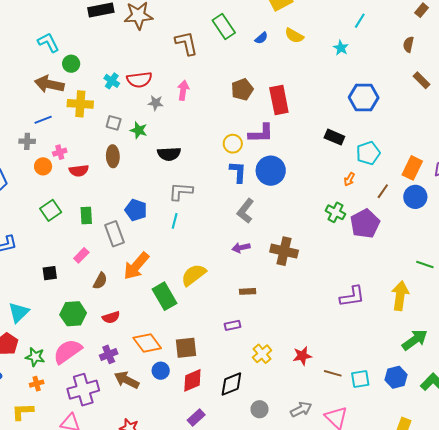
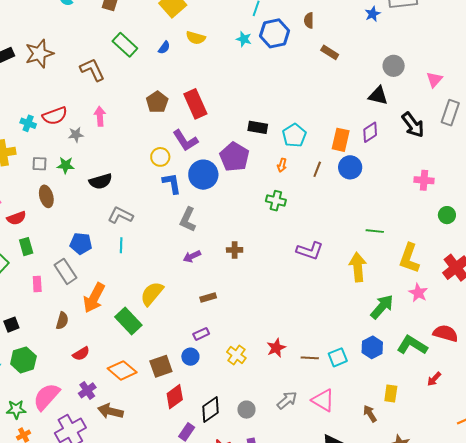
blue hexagon: (364, 97) -> (275, 33), moved
purple L-shape: (261, 133) -> (185, 141), turned 72
gray L-shape: (181, 191) -> (120, 215), turned 35
green rectangle: (86, 216) -> (26, 247), moved
purple pentagon: (365, 224) -> (234, 157), moved
brown cross: (284, 251) -> (235, 250), size x0.6
pink rectangle: (81, 255) -> (37, 284), moved, turned -35
purple L-shape: (352, 296) -> (310, 251), moved, turned 40
green hexagon: (73, 314) -> (23, 360), moved
blue circle: (161, 371) -> (190, 357), moved
black diamond: (231, 384) -> (210, 410), moved

